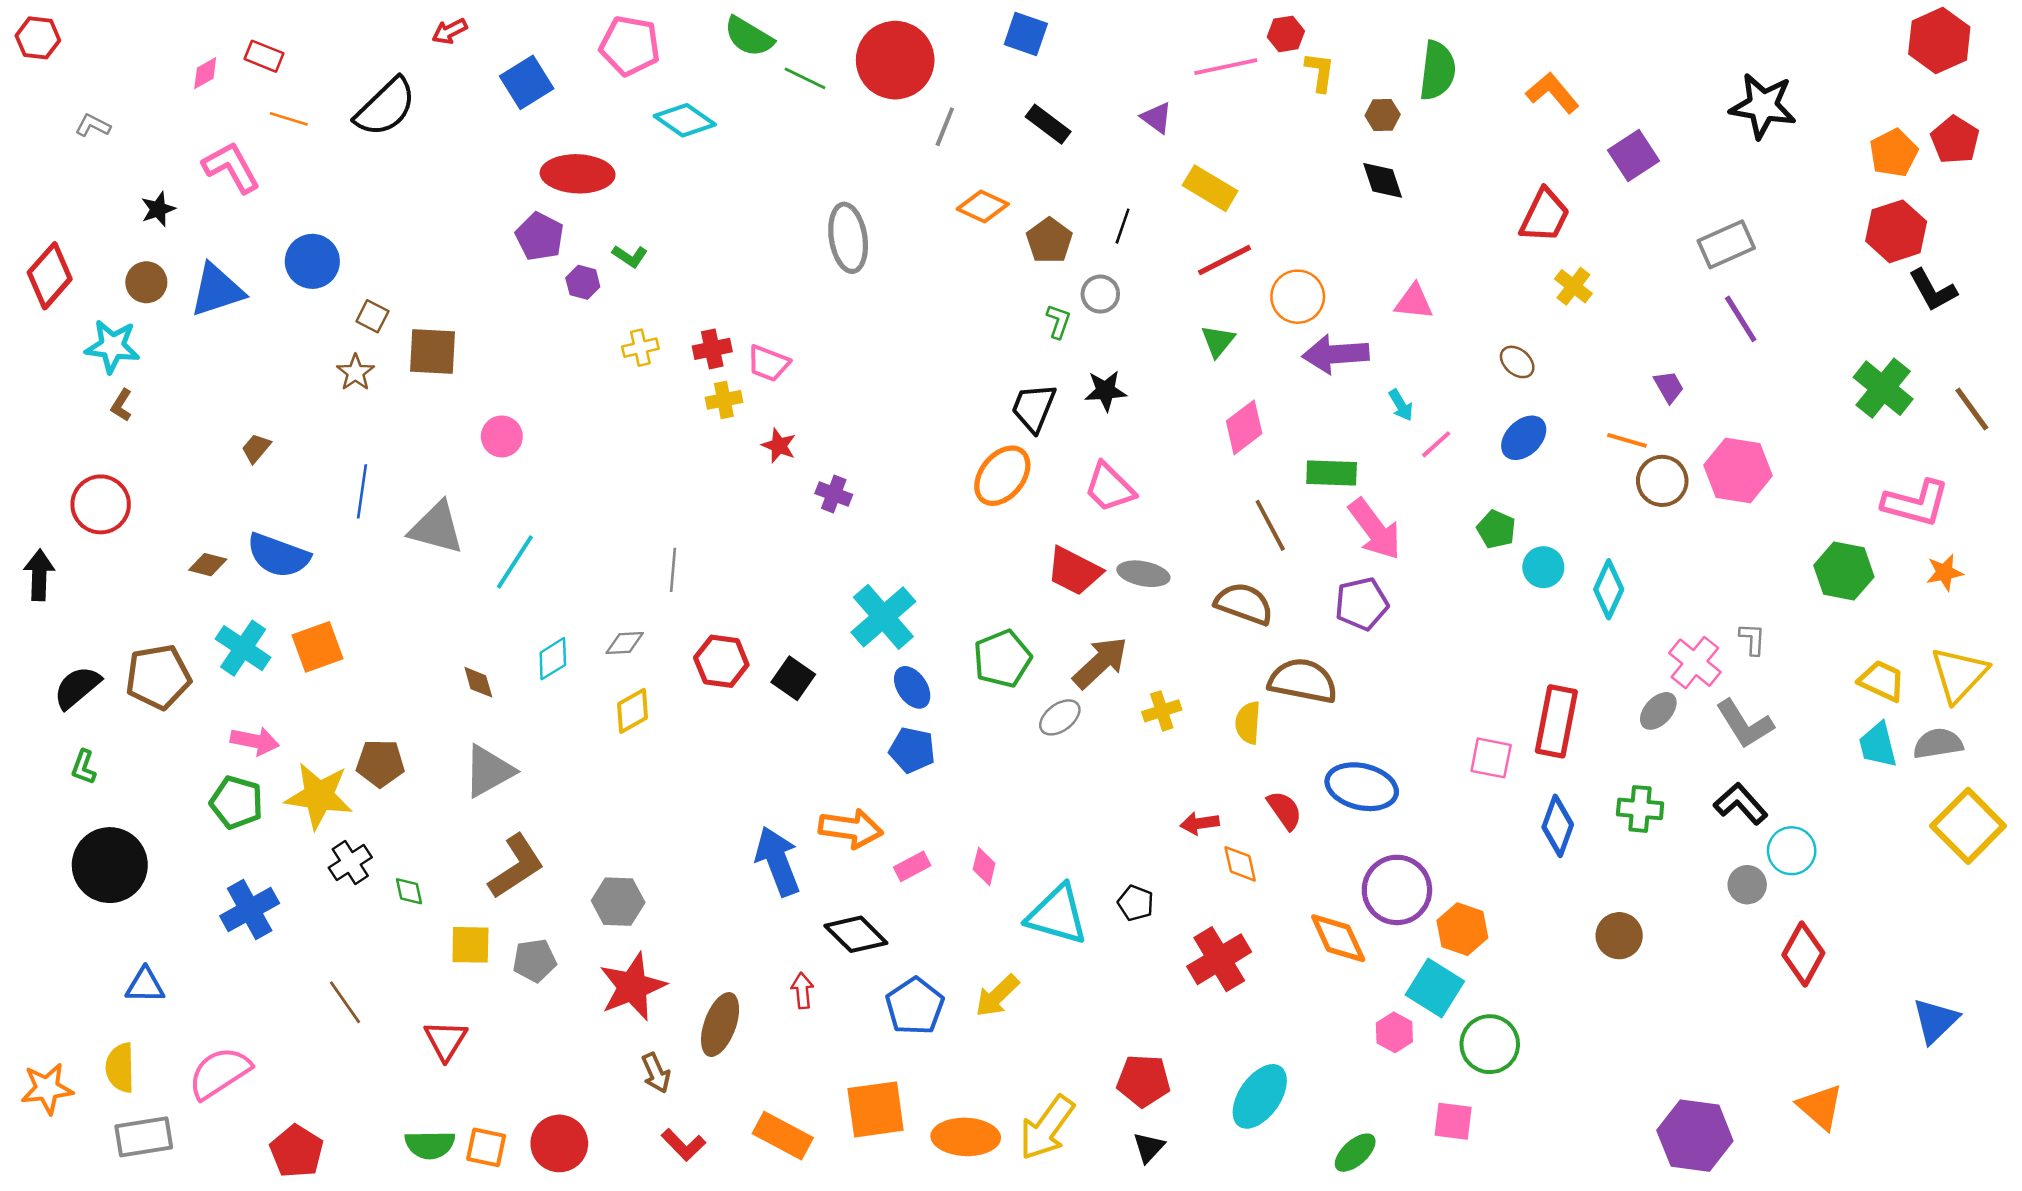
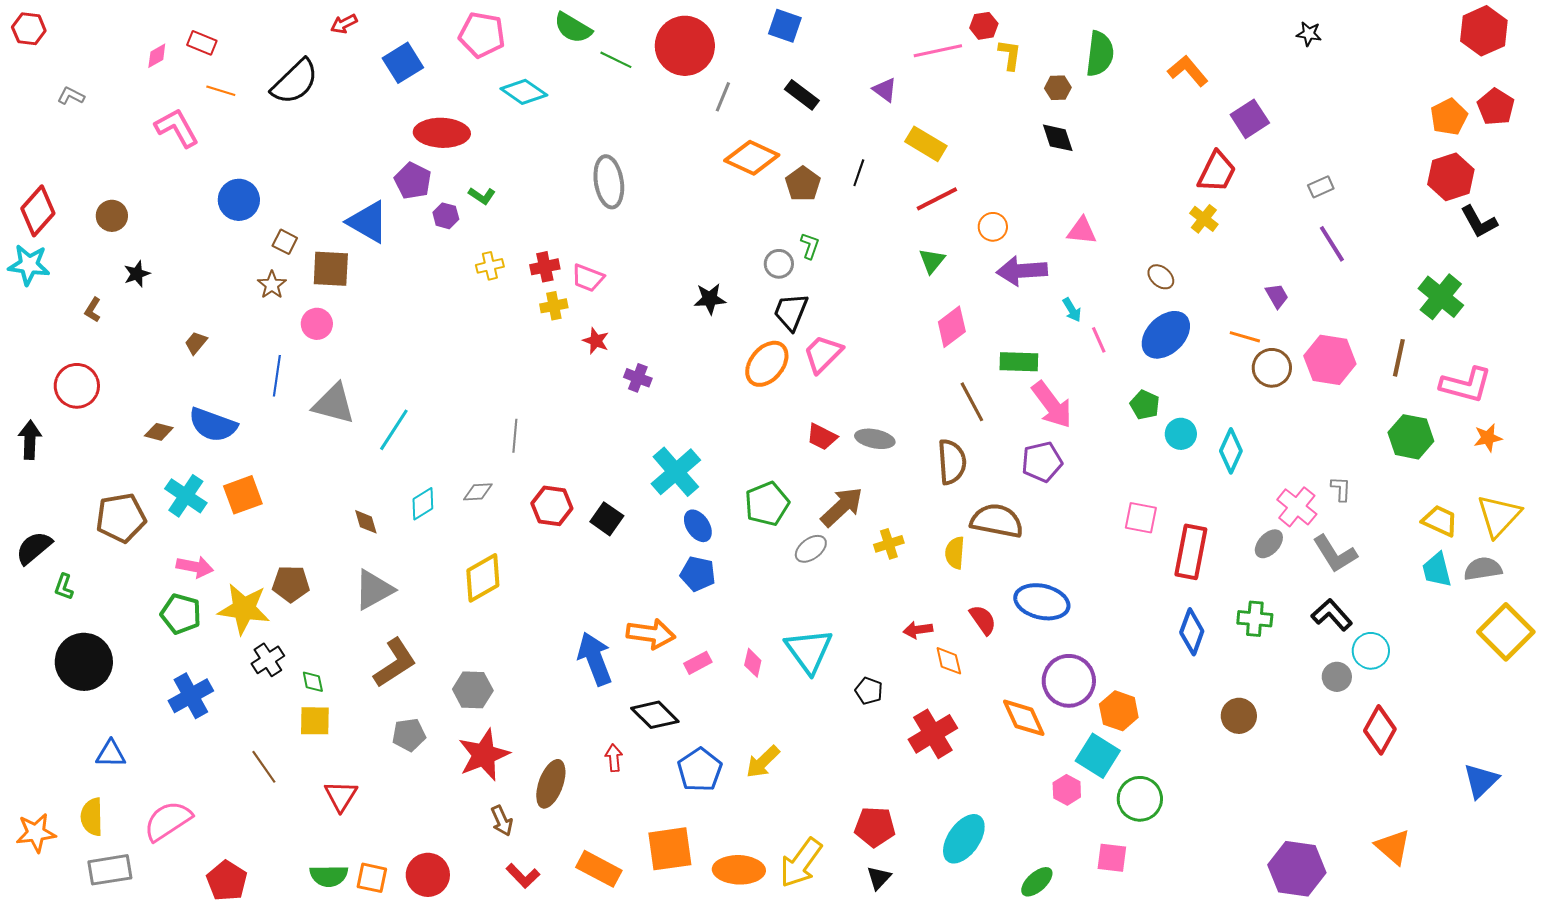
black star: (1763, 106) -> (1309, 34), moved, size x0.5
orange diamond: (983, 206) -> (752, 158), size x1.4
black star: (158, 209) -> (137, 274), moved
red trapezoid: (1545, 216) -> (1217, 172), moved
gray ellipse: (848, 238) -> (609, 182), moved
gray rectangle: (1726, 244) -> (1321, 187), size x0.6
blue triangle: (217, 290) -> (368, 222), moved, turned 48
gray circle: (1100, 294) -> (779, 264), moved
orange circle: (1298, 297) -> (993, 227), size x0.7
cyan star: (112, 346) -> (29, 265), moved
black star: (1106, 391) -> (710, 299), moved
brown line: (1972, 409) -> (1399, 358), moved, turned 48
pink circle: (502, 436) -> (317, 324), moved
blue ellipse: (1524, 438) -> (1166, 335), size x1.4
pink line: (1436, 444) -> (1099, 340), turned -72
pink trapezoid: (1109, 487) -> (823, 354), moved, turned 90
red trapezoid: (1074, 571) -> (822, 437), size x0.7
brown semicircle: (1244, 604) -> (952, 462), turned 66
black semicircle: (77, 687) -> (34, 548), moved
yellow diamond: (632, 711) -> (483, 578), moved, size x1.4
pink square: (1491, 758) -> (1141, 518), moved
cyan triangle: (1057, 915) -> (809, 651), moved, turned 38
yellow square: (470, 945) -> (315, 721), moved

